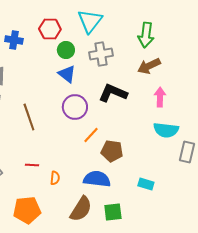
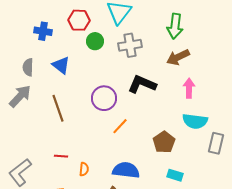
blue triangle: (67, 74) -> (61, 65), moved
brown pentagon: (112, 151) -> (164, 142), moved, turned 30

